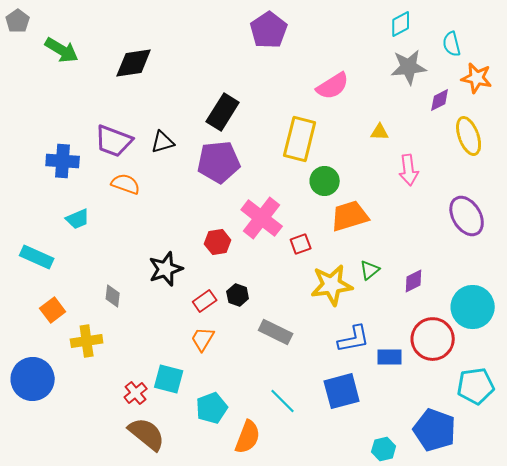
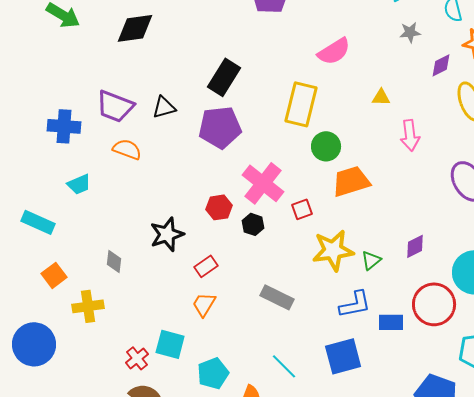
gray star: (409, 67) -> (410, 32), size x0.6
green triangle: (370, 270) -> (371, 260), moved
black hexagon: (238, 295) -> (253, 224), moved

